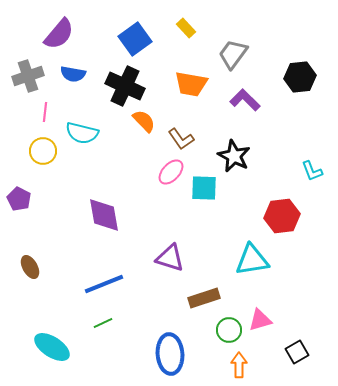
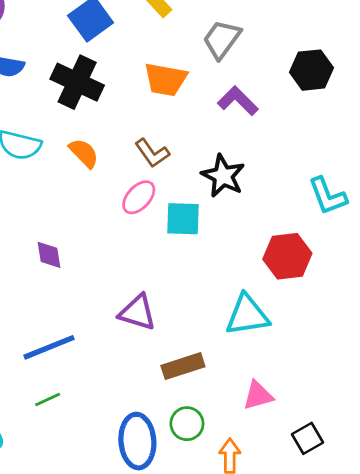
orange semicircle: (144, 121) -> (84, 153), moved
cyan L-shape: (312, 171) -> (328, 196), size x1.4
purple diamond: (104, 215) -> (49, 255), size x0.6
green circle: (229, 330) -> (187, 424), moved

